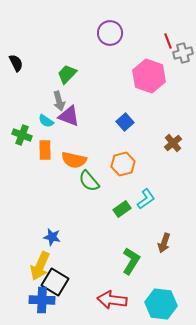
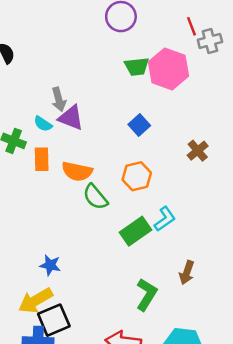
green trapezoid: (67, 74) -> (137, 67), moved, turned -140
green rectangle: (122, 209) -> (136, 231), size x1.4
yellow arrow: (40, 266) -> (36, 301), turned 36
black square: (55, 282) -> (54, 320), turned 36

